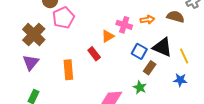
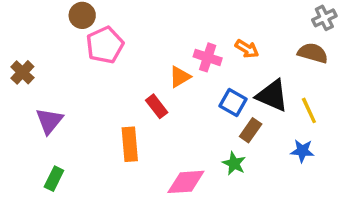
brown semicircle: (176, 17) -> (313, 53), moved
orange arrow: (147, 20) -> (247, 49), turned 40
brown cross: (34, 35) -> (22, 72), moved, size x0.6
orange rectangle: (68, 70) -> (130, 144), moved

